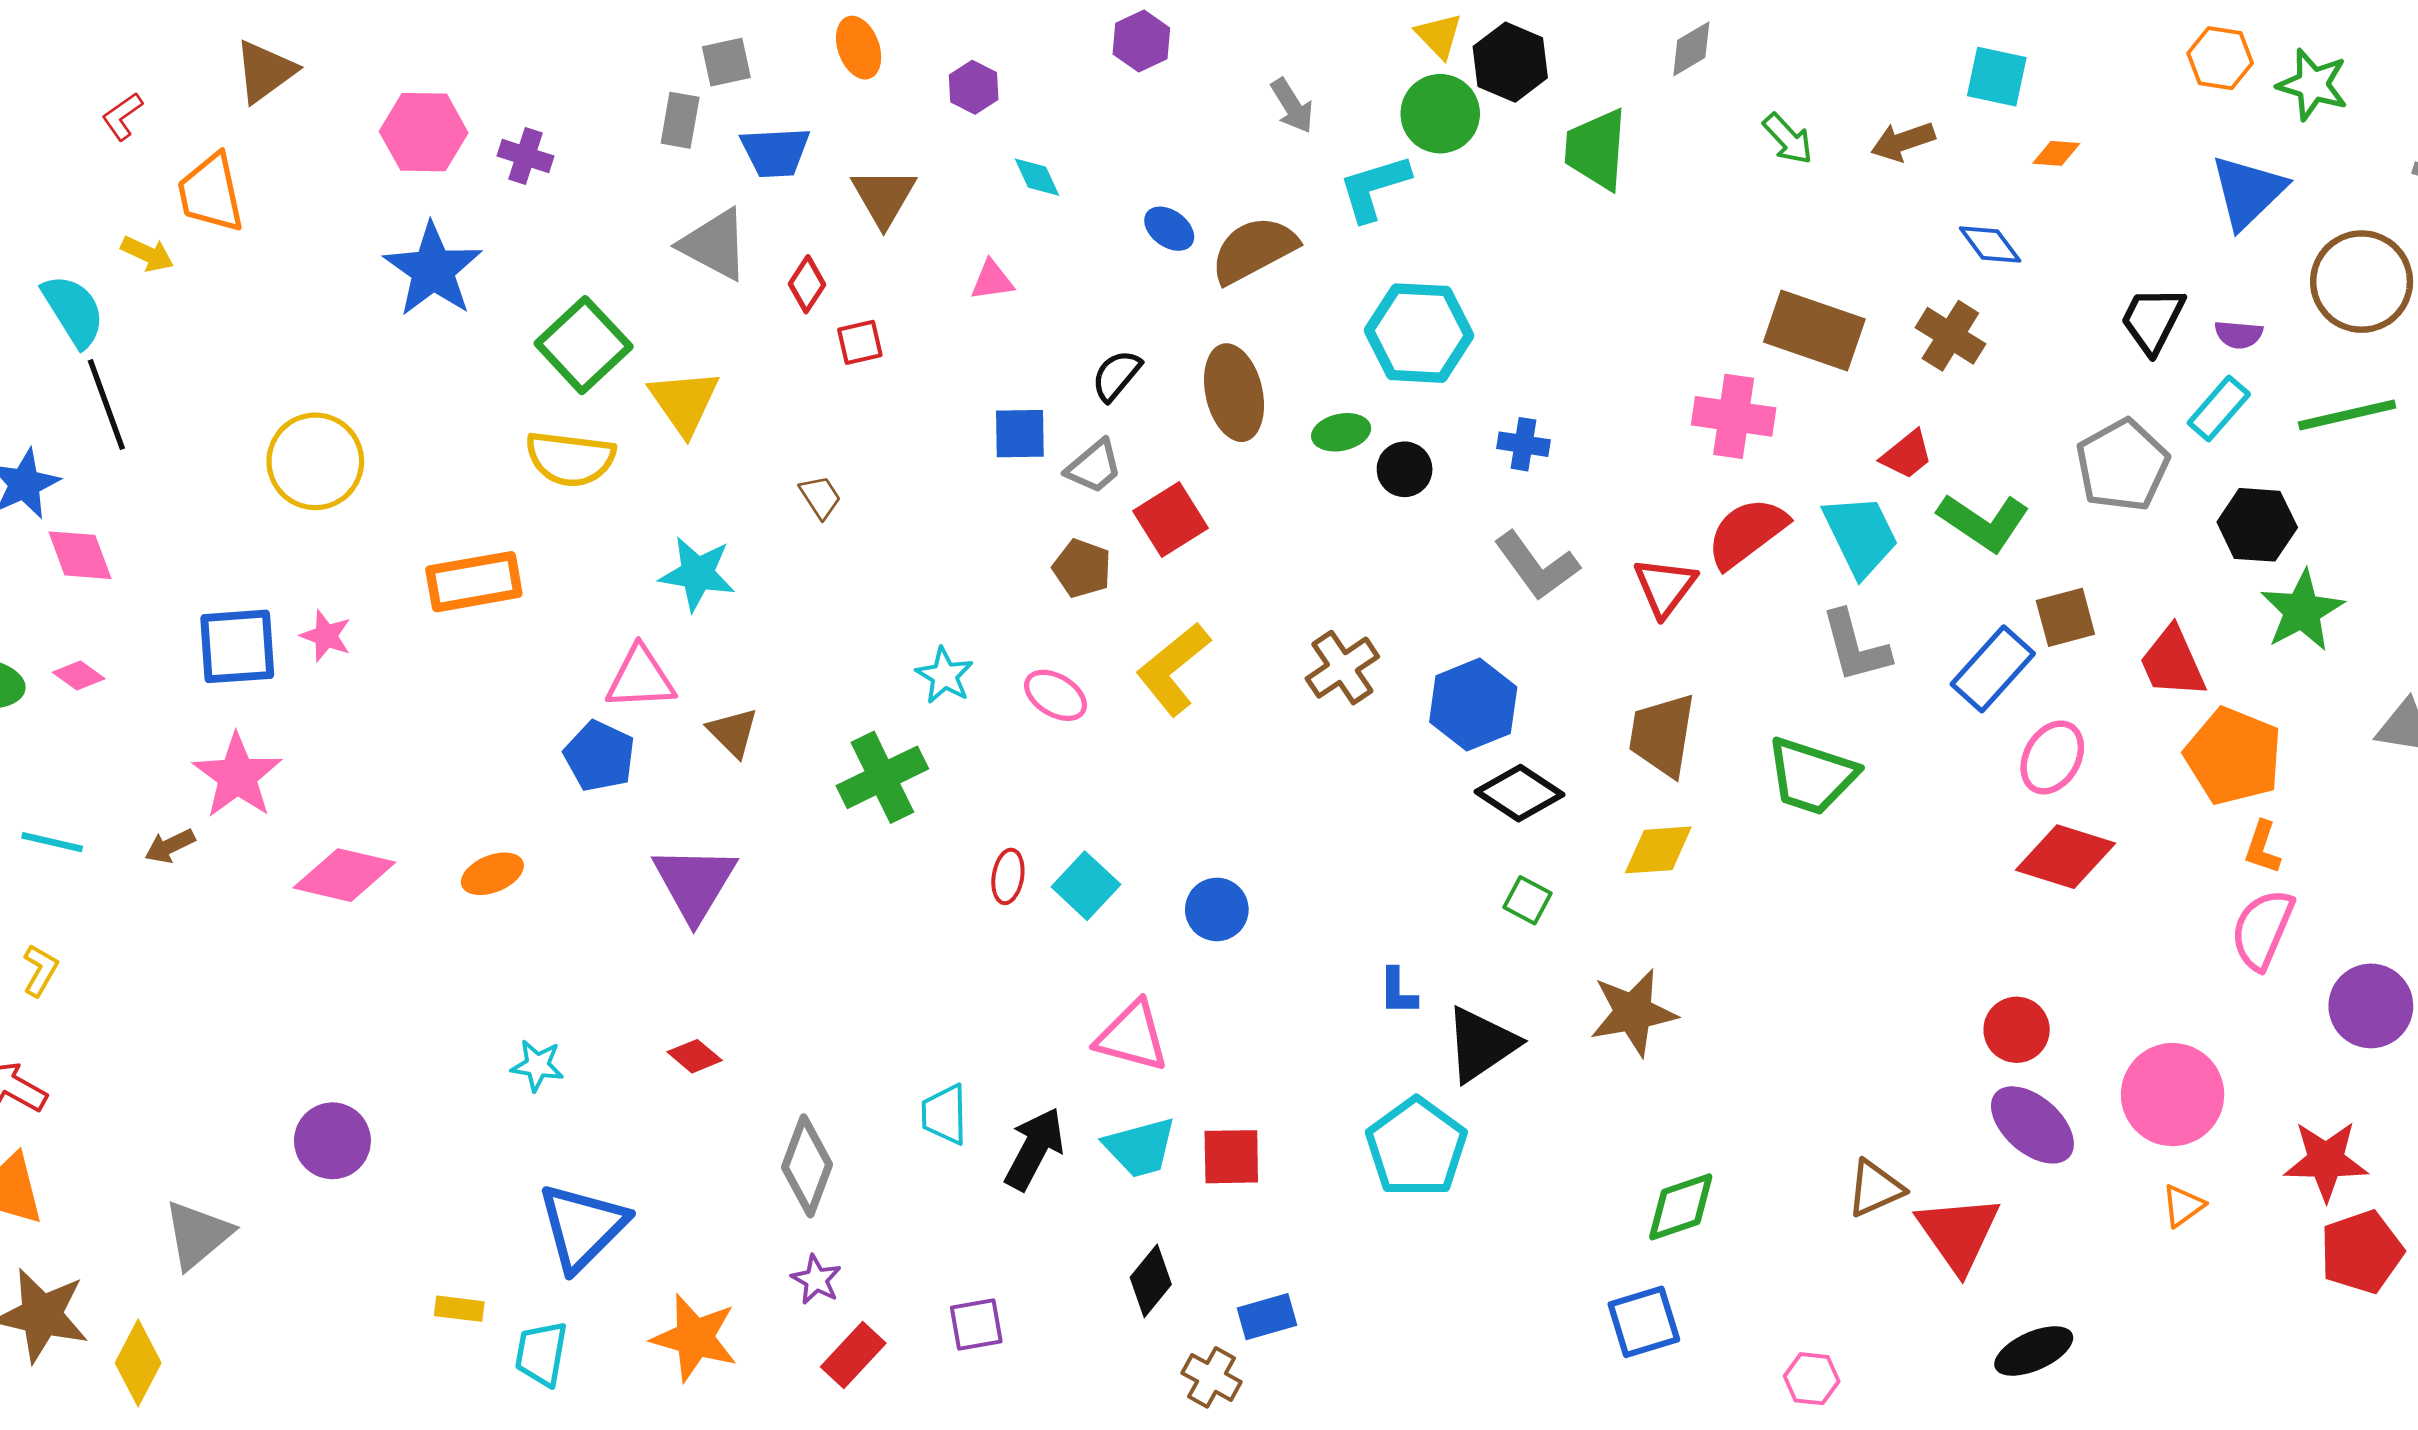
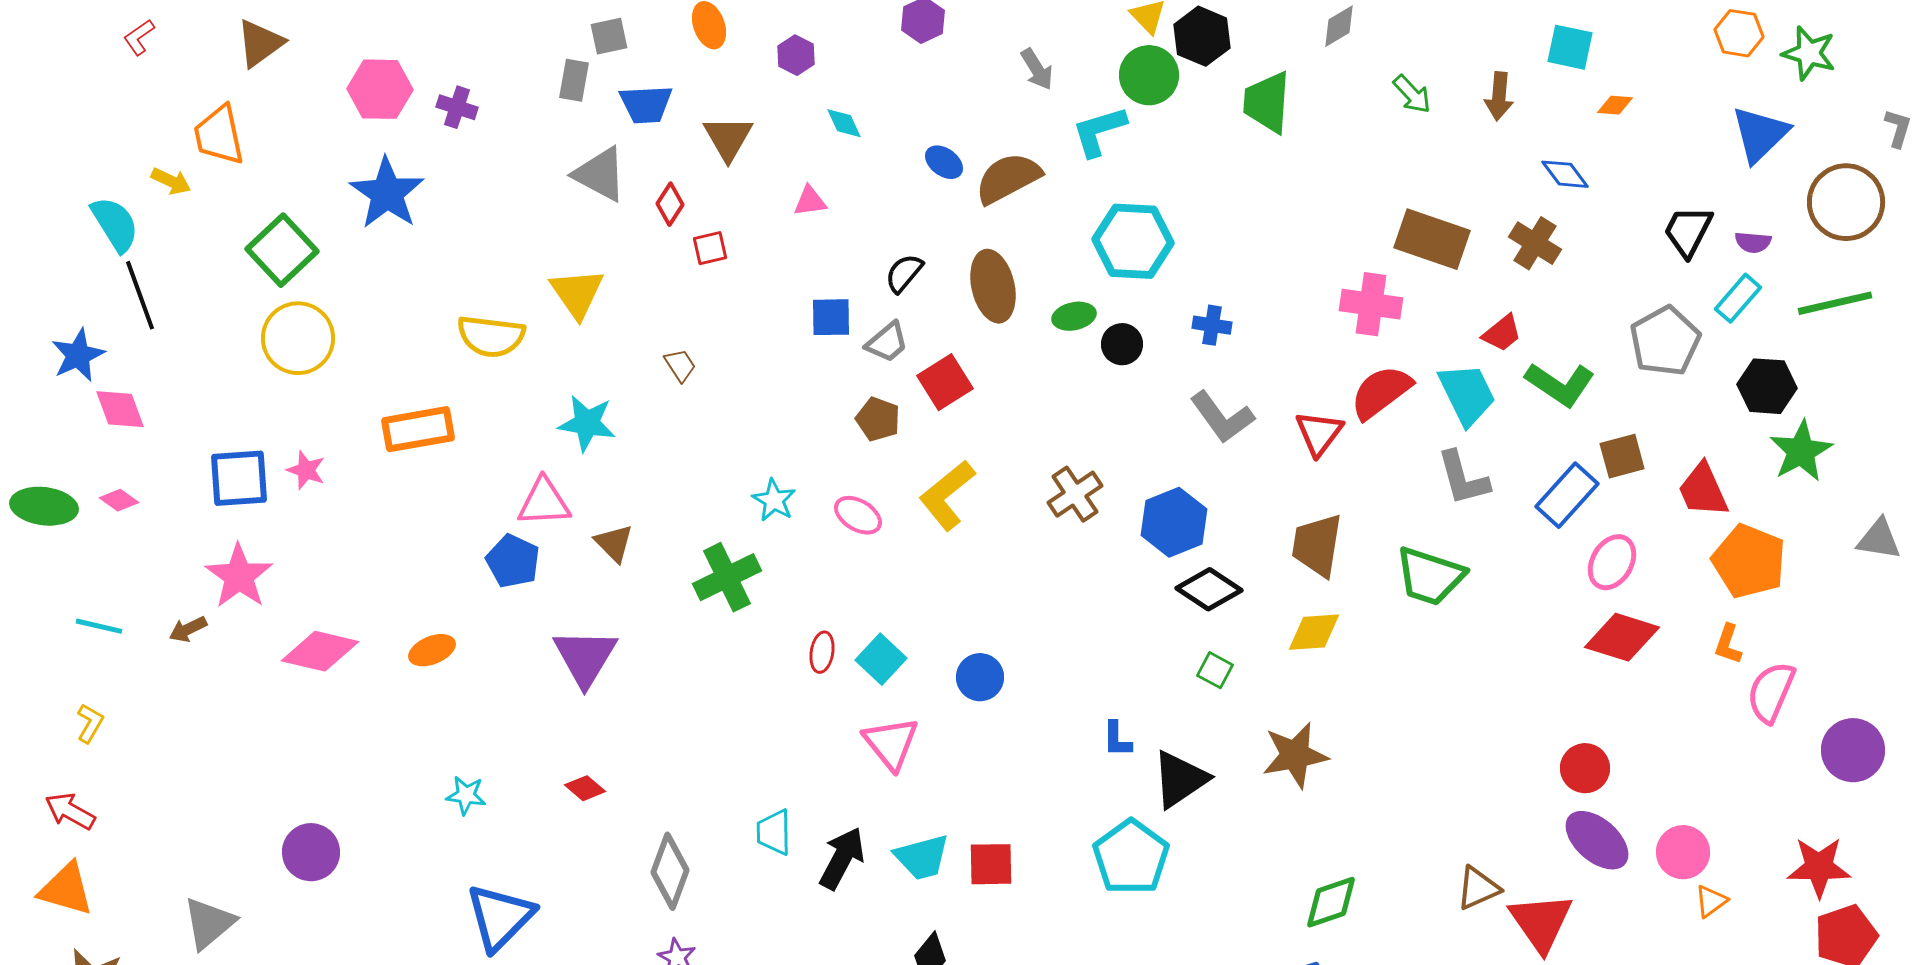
red L-shape: (122, 116) -> (139, 37), moved
brown arrow: (1903, 141) -> (1499, 96), turned -66
green square: (584, 345) -> (282, 250), moved
orange L-shape: (2262, 847) -> (1728, 644), moved
pink triangle: (1132, 1036) -> (891, 743), moved, turned 36
pink circle: (2173, 1095) -> (1683, 852), moved, size x0.7

